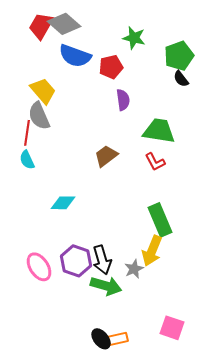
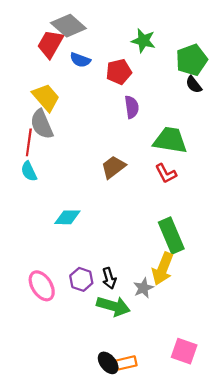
red trapezoid: (41, 26) -> (50, 44), moved
blue semicircle: (75, 56) -> (80, 60), size x0.6
black arrow: (102, 260) -> (109, 278), size x0.7
purple hexagon: (76, 261) -> (81, 279), size x0.7

